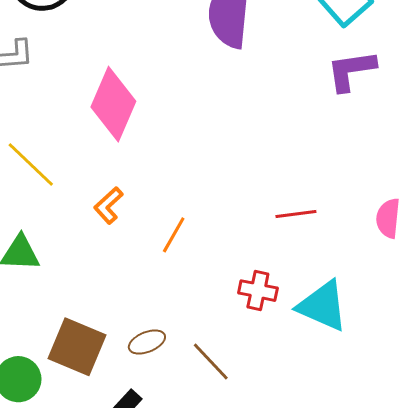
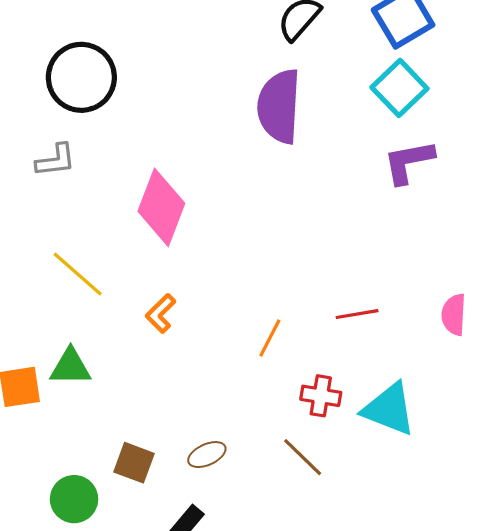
orange line: (174, 235) -> (270, 338), moved
brown square: (77, 347) -> (134, 463), size x0.7
brown line: (211, 361) -> (303, 457), moved

